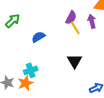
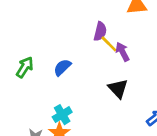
green arrow: (13, 21) -> (25, 67), moved
purple arrow: (92, 21) -> (123, 52), moved

